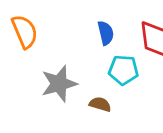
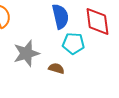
blue semicircle: (106, 33) -> (60, 16), size x1.4

